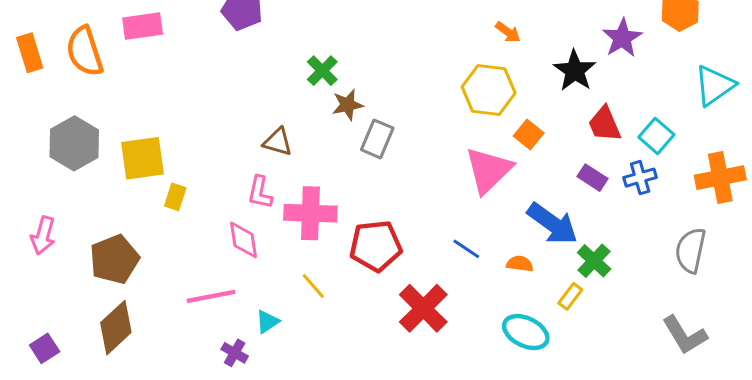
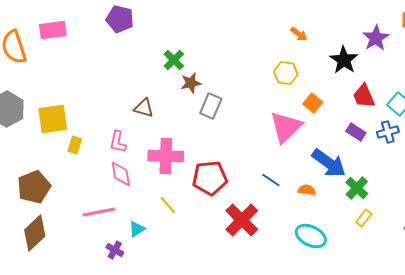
yellow hexagon: (489, 90) -> (286, 73), size x0.7
pink L-shape: (260, 192) -> (118, 142), moved
yellow rectangle: (570, 296) -> (364, 218), moved

